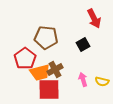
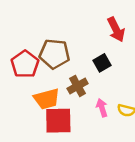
red pentagon: (25, 58) -> (25, 64), moved
brown cross: (55, 69) -> (78, 86), moved

